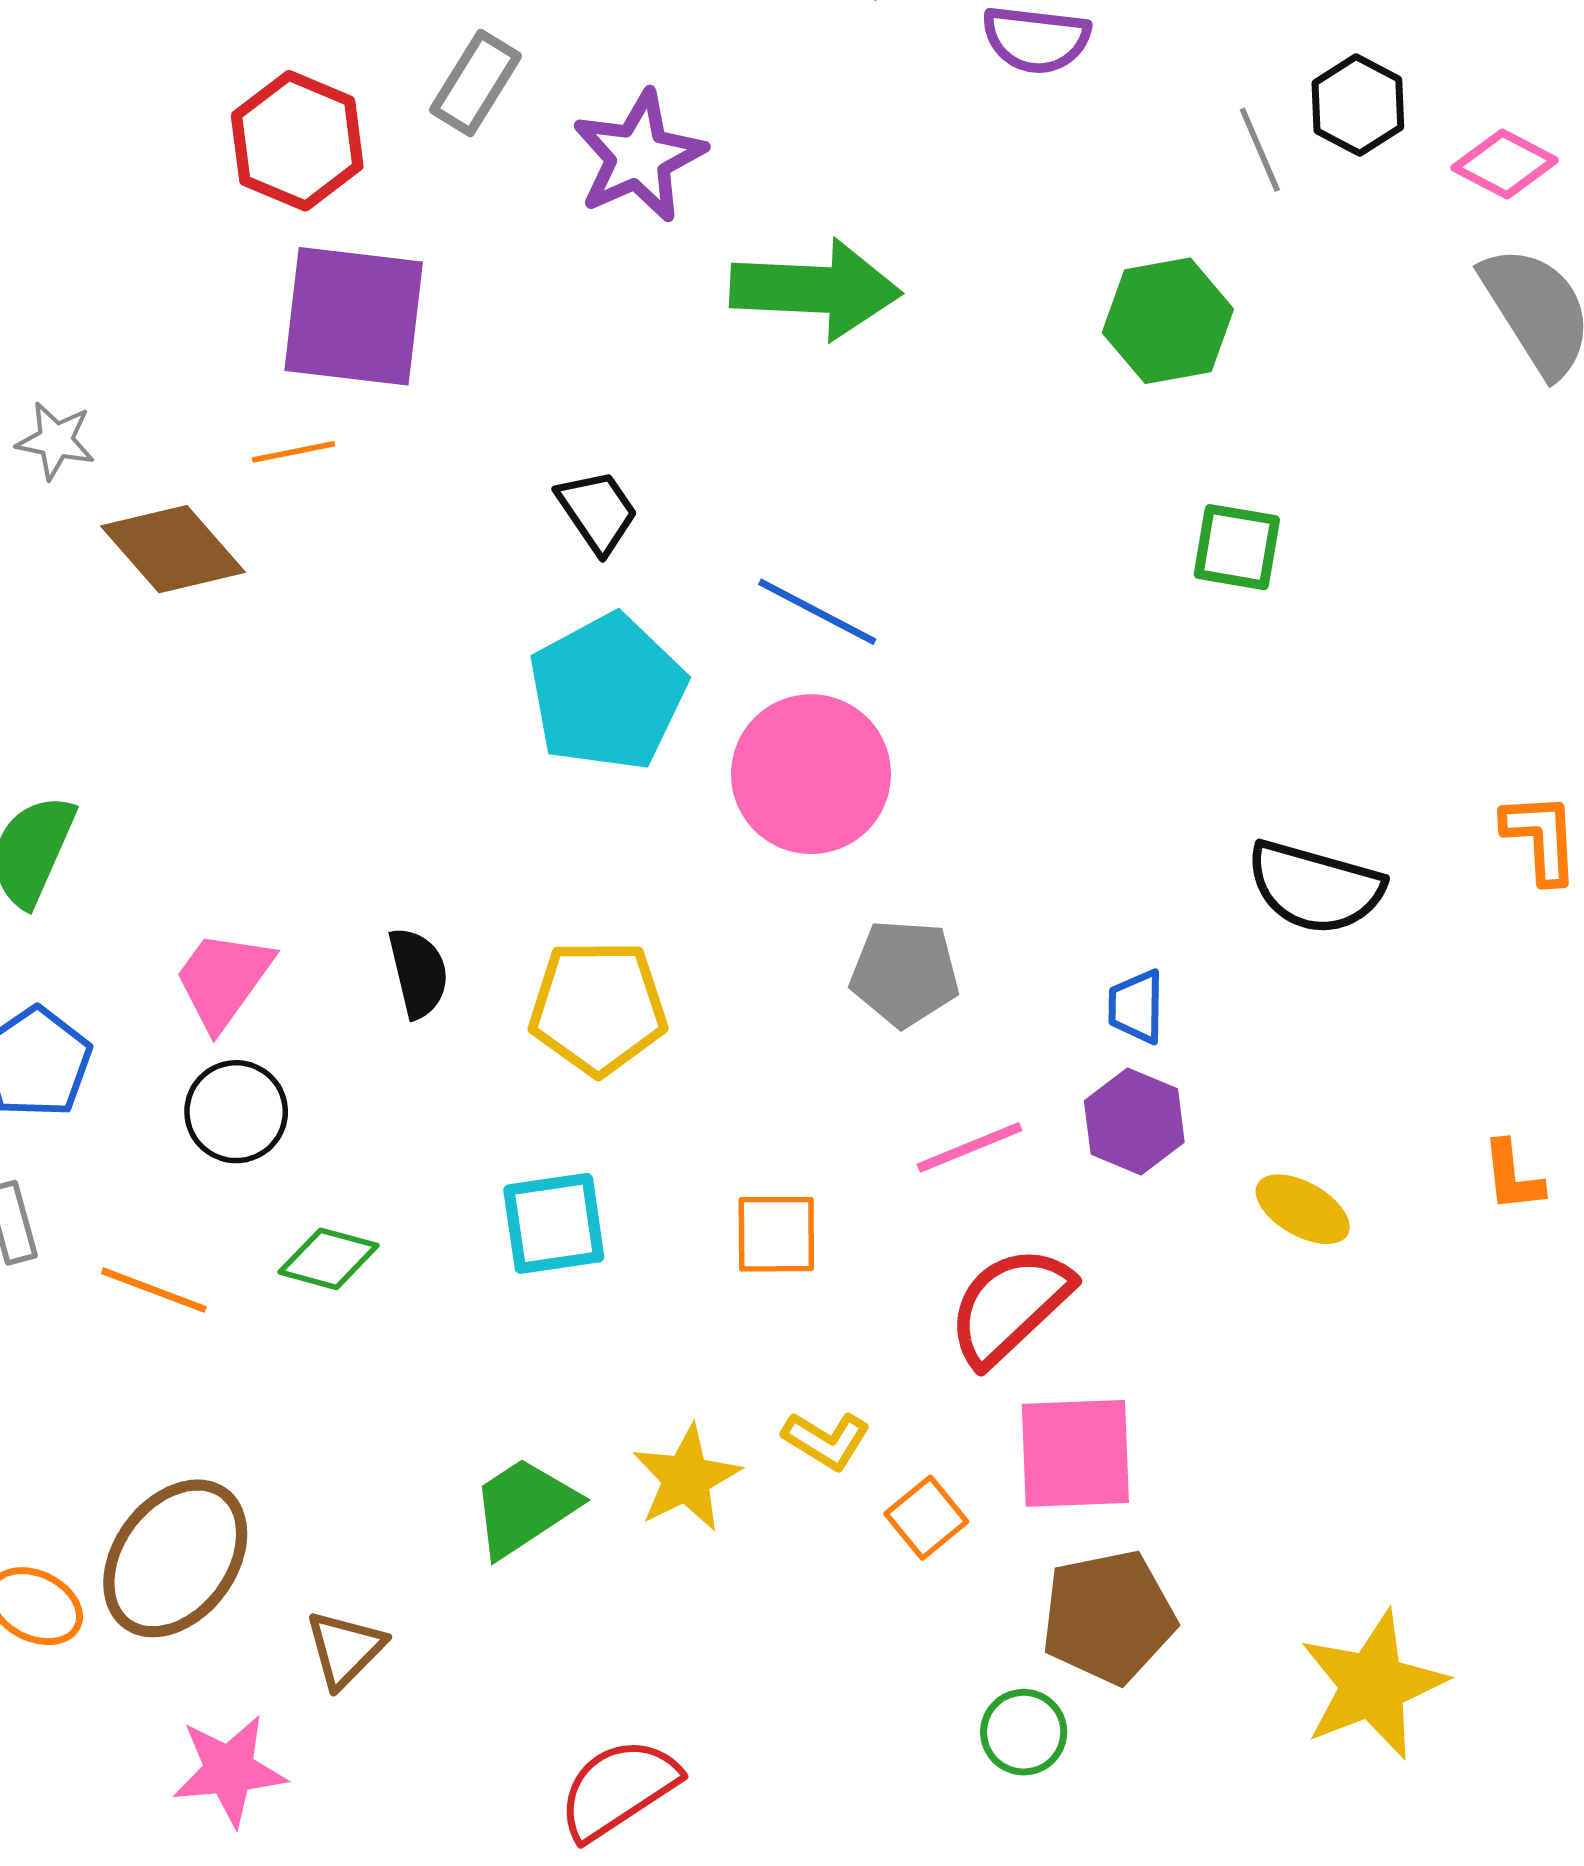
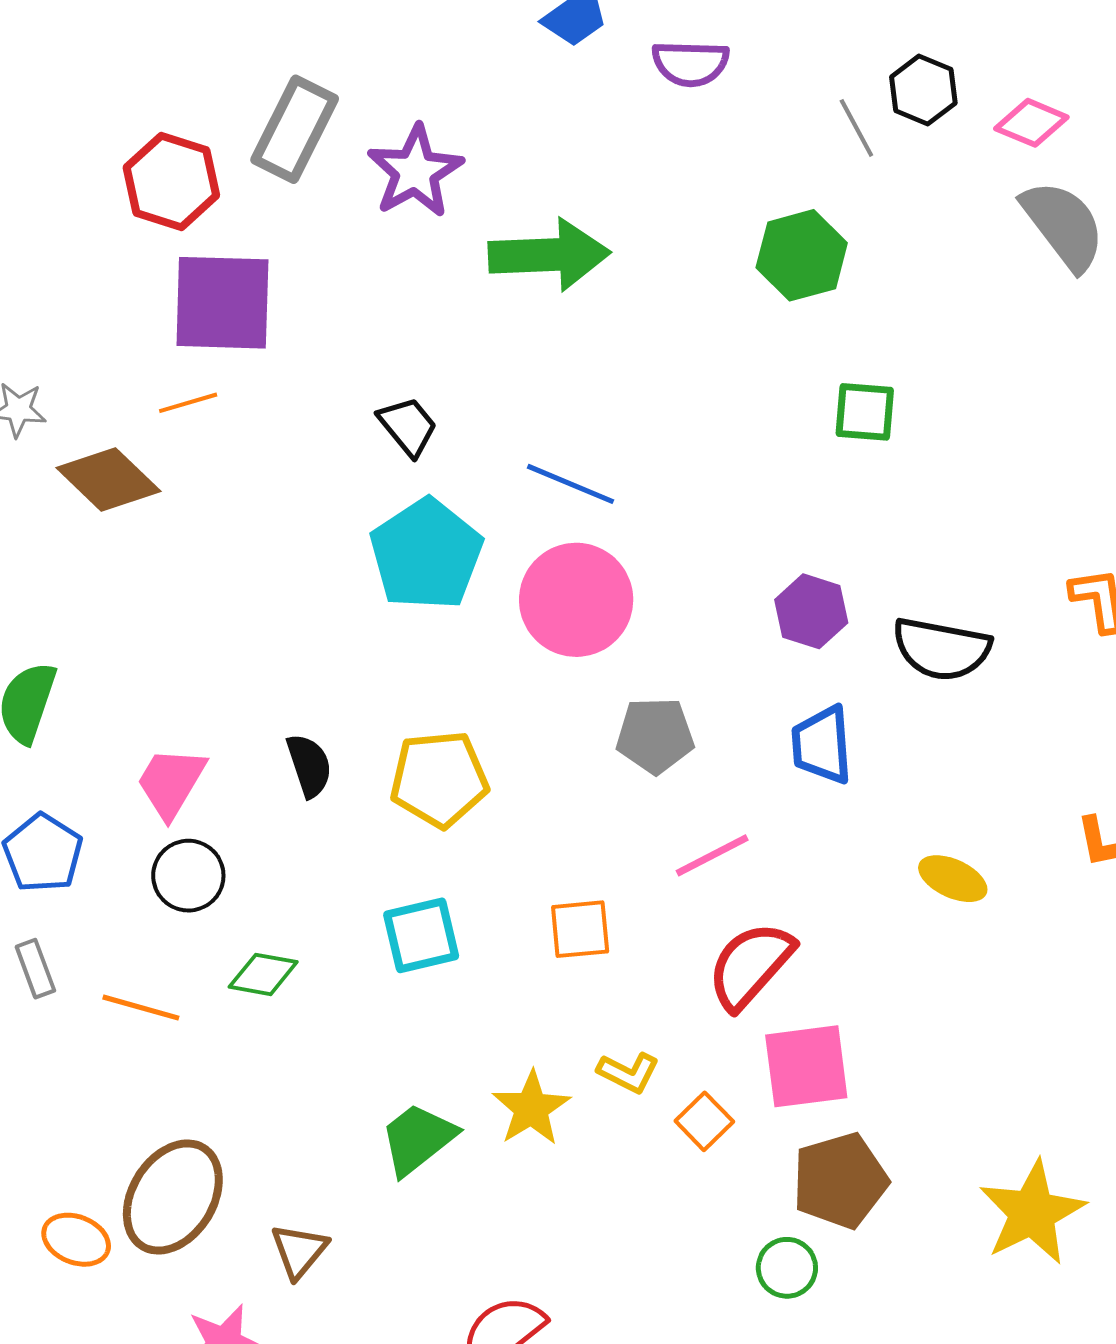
gray rectangle: (476, 83) -> (295, 129), size x1.4
blue trapezoid: (1136, 1007) -> (822, 745), size x1.5
purple hexagon: (1134, 1122) -> (811, 611), moved

